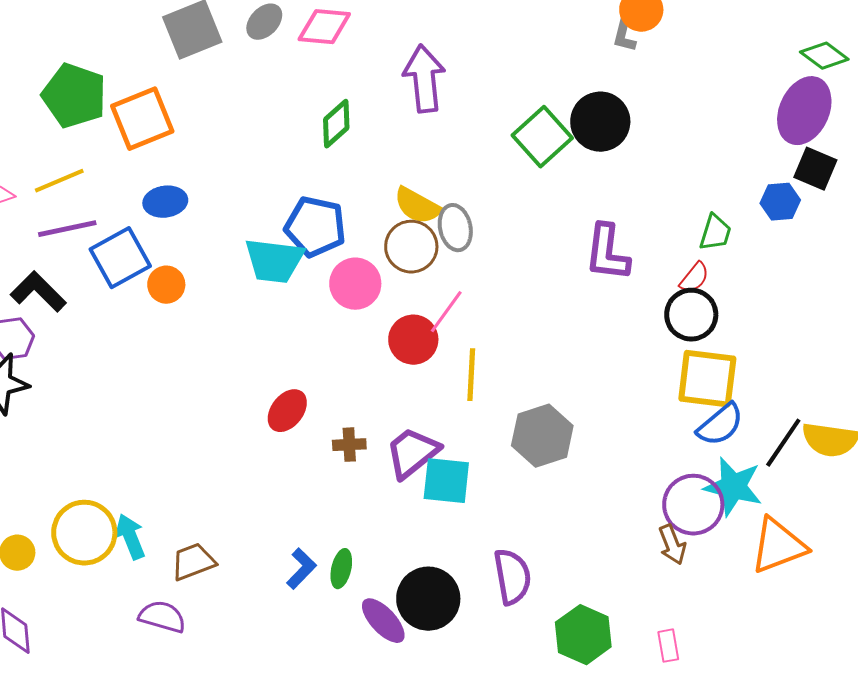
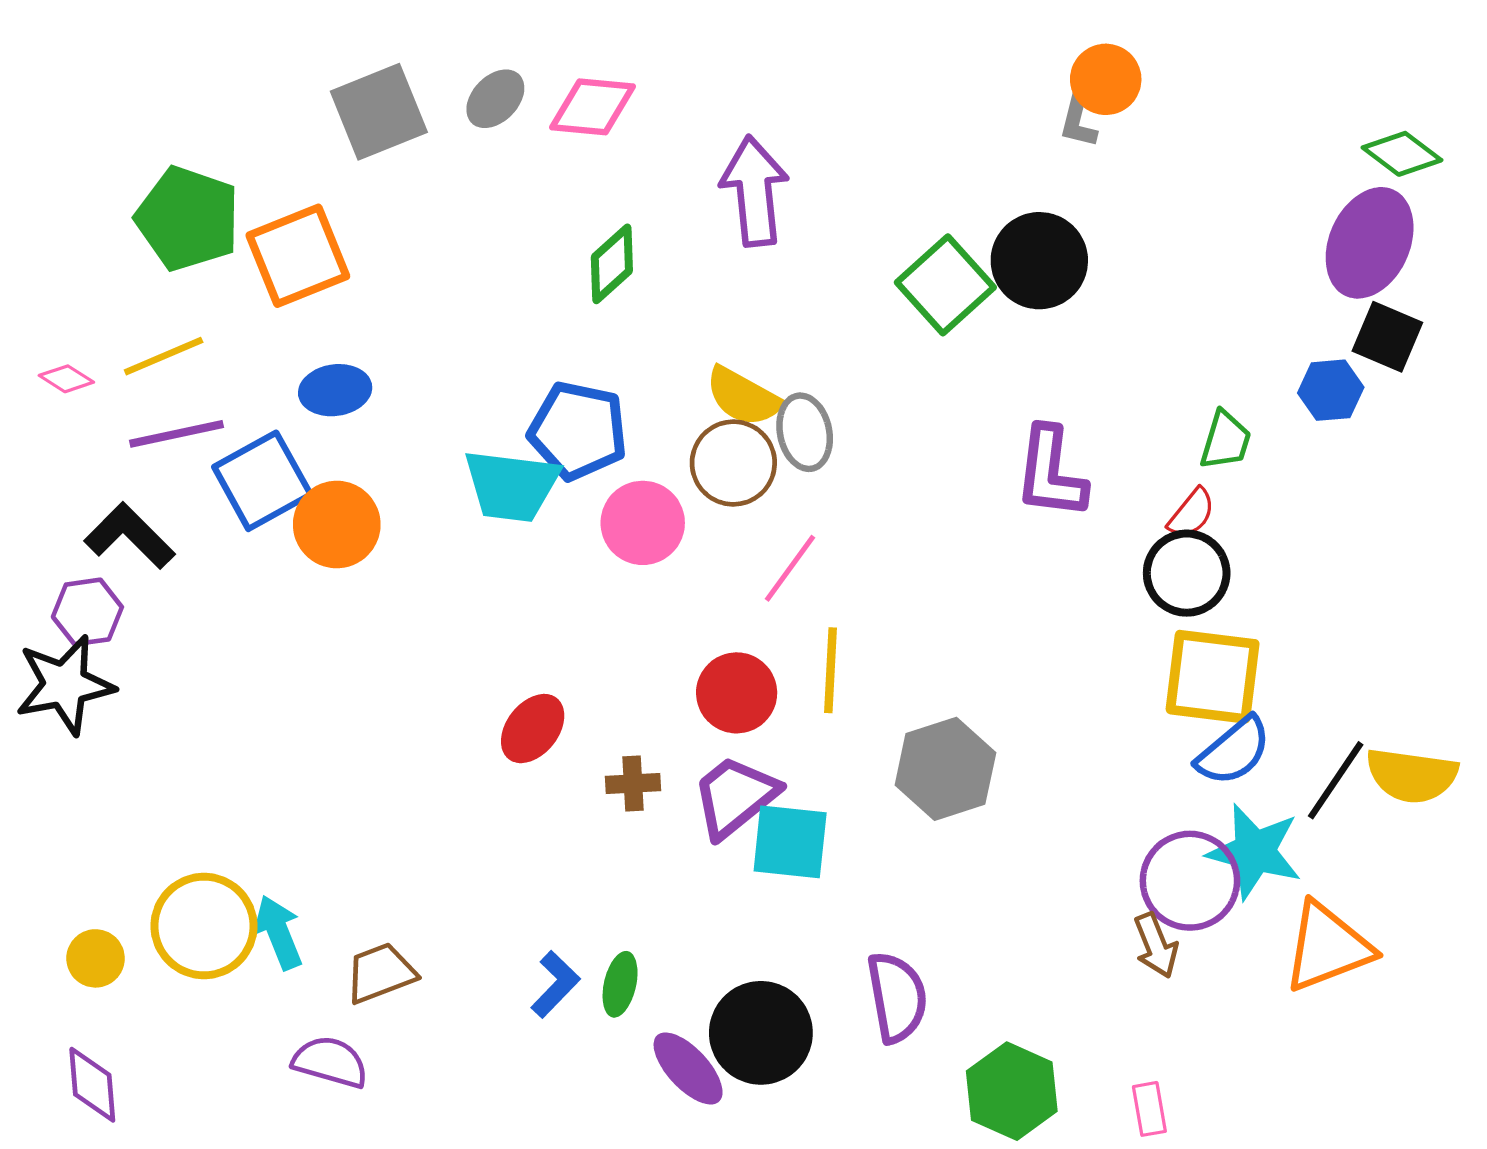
orange circle: (166, 285) -> (337, 525), size x1.4
red circle: (413, 340) -> (737, 693), moved

